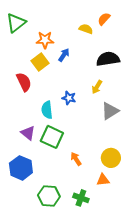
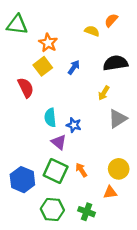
green triangle: (16, 23) -> (17, 25), turned 45
orange star: (45, 40) -> (48, 43), turned 30
blue arrow: (64, 55) -> (74, 67), moved
blue star: (69, 98) -> (74, 125), moved
purple triangle: (28, 133) -> (59, 142), moved
green square: (52, 137) -> (56, 171), moved

